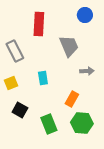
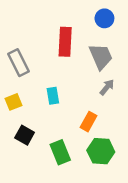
red rectangle: (39, 24) -> (65, 42), moved
gray trapezoid: (69, 46) -> (101, 56), moved
gray arrow: (87, 71) -> (107, 87), turned -48

